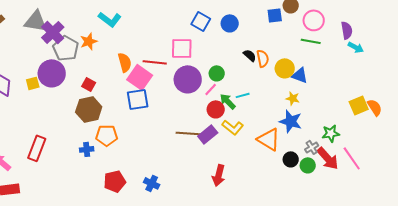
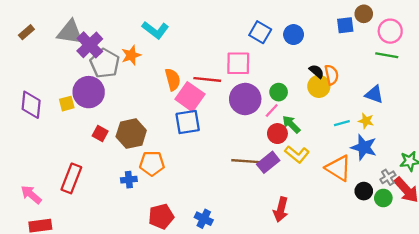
yellow circle: (285, 68) -> (319, 86), moved
red square: (89, 84) -> (100, 134), moved
cyan line: (243, 95) -> (342, 123), moved

